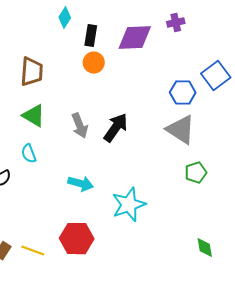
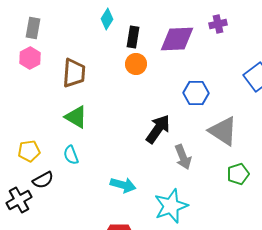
blue hexagon: (183, 93) -> (196, 93), moved
gray arrow: (80, 126) -> (183, 157), moved

